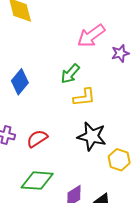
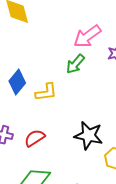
green arrow: (70, 74) -> (75, 64), moved
yellow L-shape: (84, 97) -> (46, 92), moved

